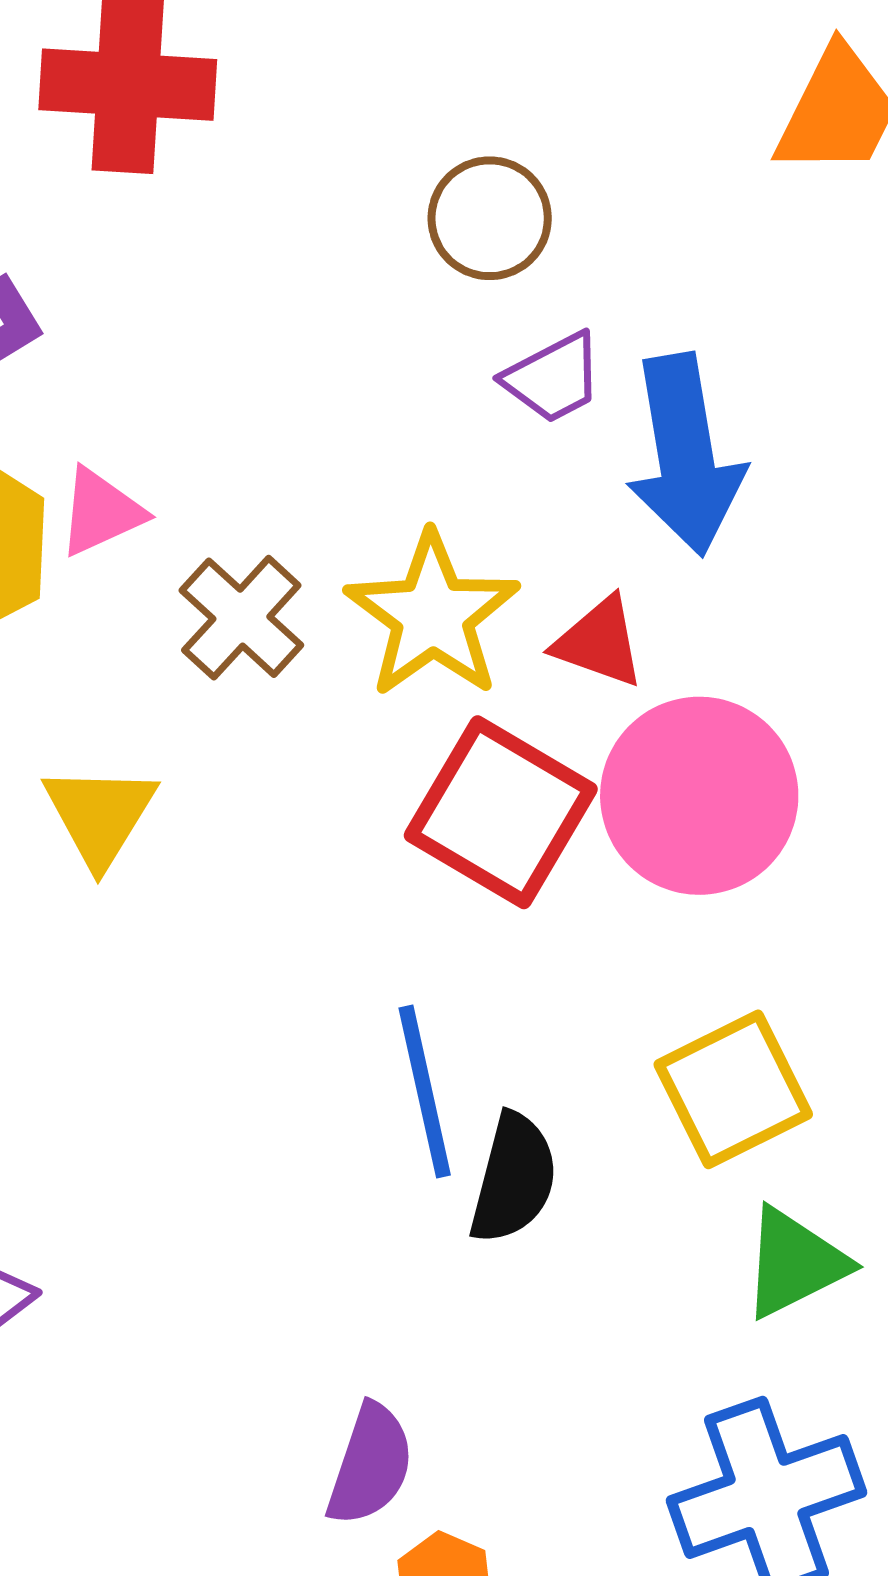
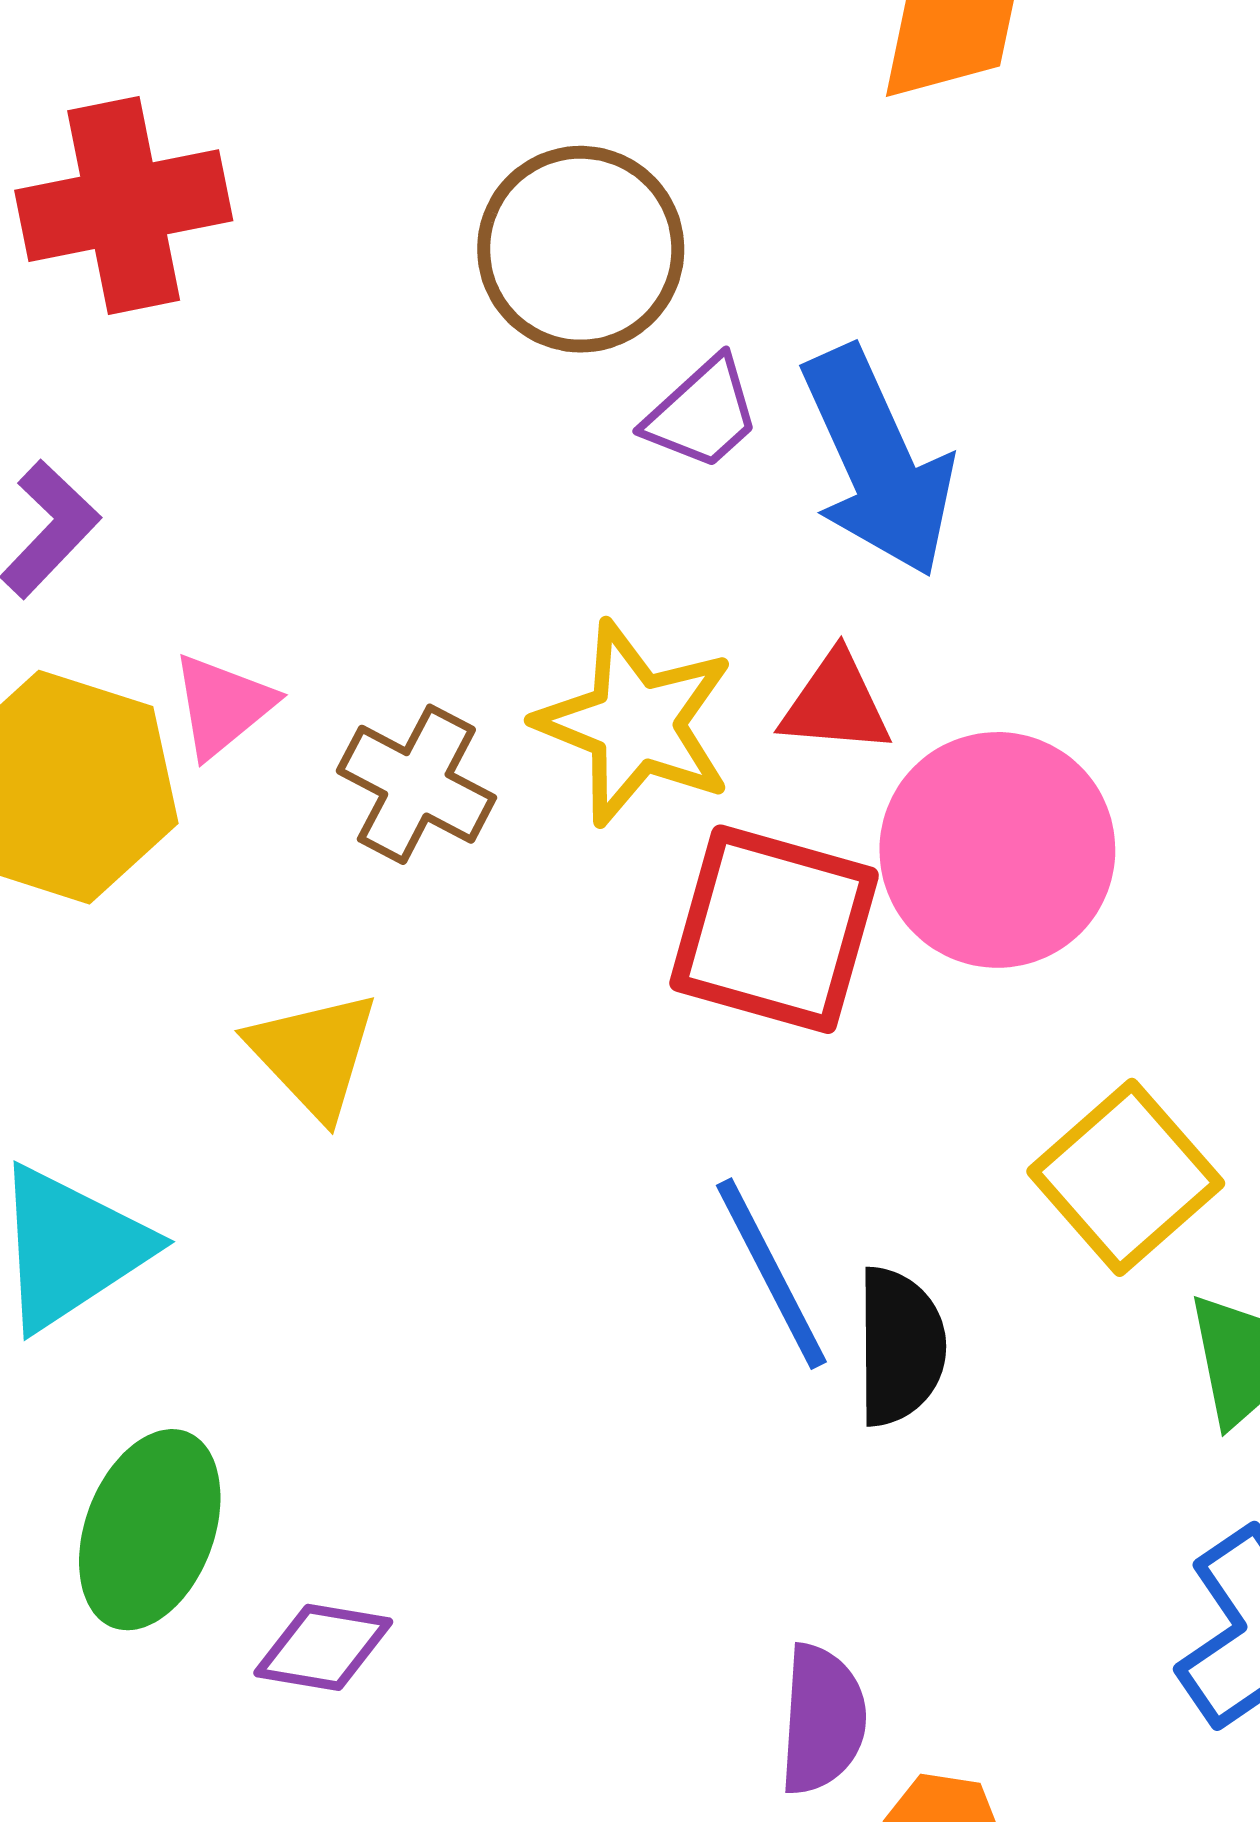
brown circle: (490, 218) -> (581, 249), size x1.4

